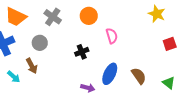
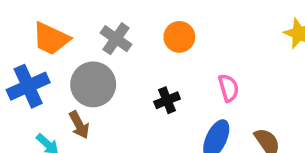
pink semicircle: (112, 36) -> (229, 88), moved
gray circle: (40, 43) -> (93, 84), size x1.6

